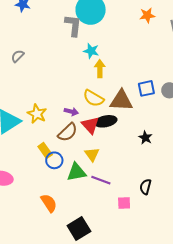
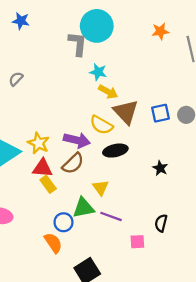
yellow arrow: (100, 69) -> (108, 92), turned 120
brown triangle: (121, 101) -> (126, 112), moved, turned 45
purple arrow: (71, 112) -> (77, 140), size x1.6
red triangle: (90, 125) -> (42, 168), moved, turned -42
blue circle: (54, 160) -> (64, 222), moved

